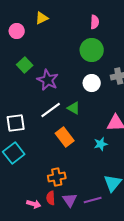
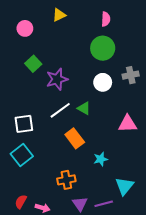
yellow triangle: (42, 18) -> (59, 15), moved
purple star: (48, 80) -> (57, 79), turned 30
cyan star: (101, 144) -> (101, 159), moved
red semicircle: (51, 198) -> (21, 202), moved, turned 32

